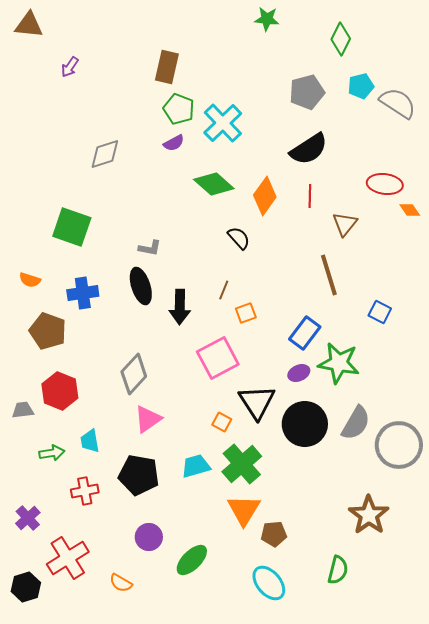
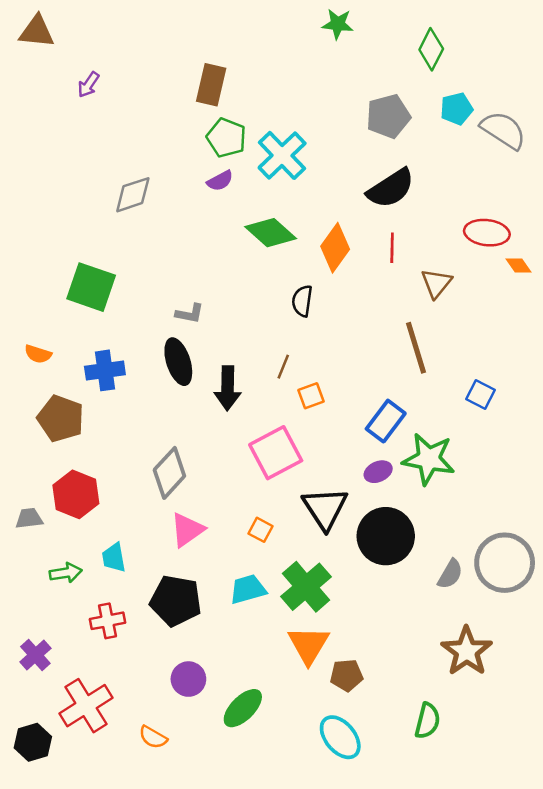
black semicircle: (239, 238) -> (302, 301), turned -130
orange square: (222, 422) -> (261, 530), moved
gray semicircle: (356, 423) -> (450, 574), moved, size x0.7

